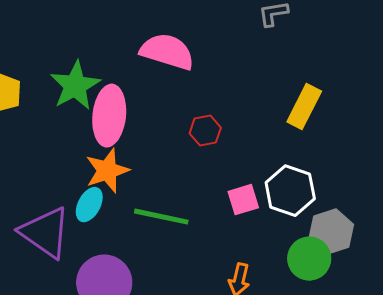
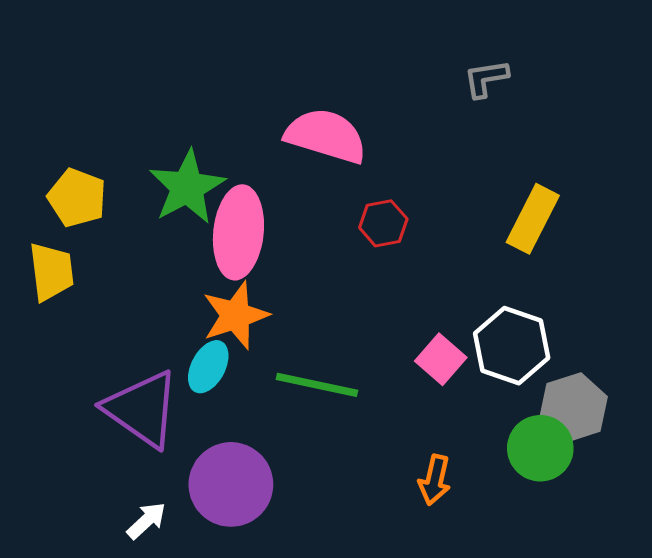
red hexagon: (205, 131) -> (383, 223), moved
pink square: (243, 200) -> (441, 359), turned -32

